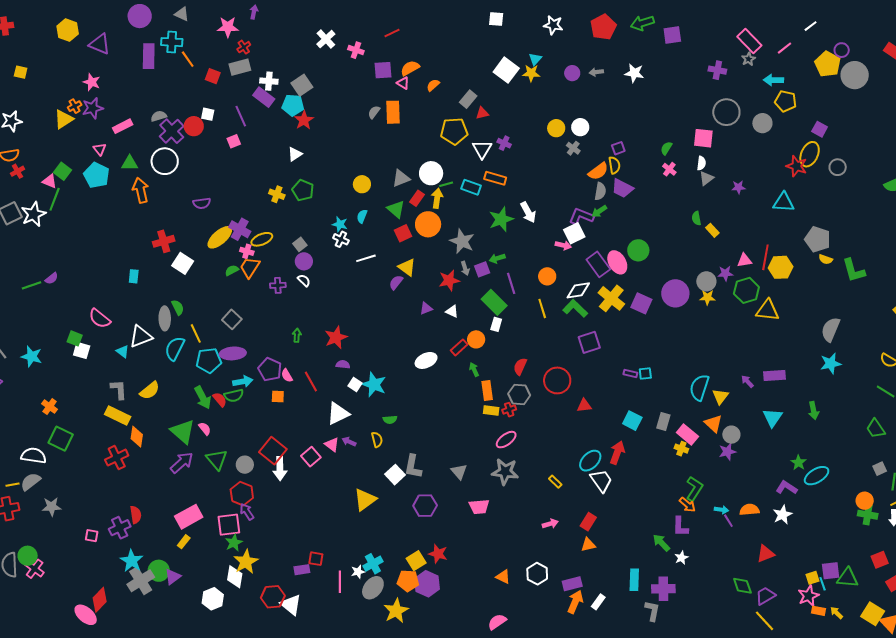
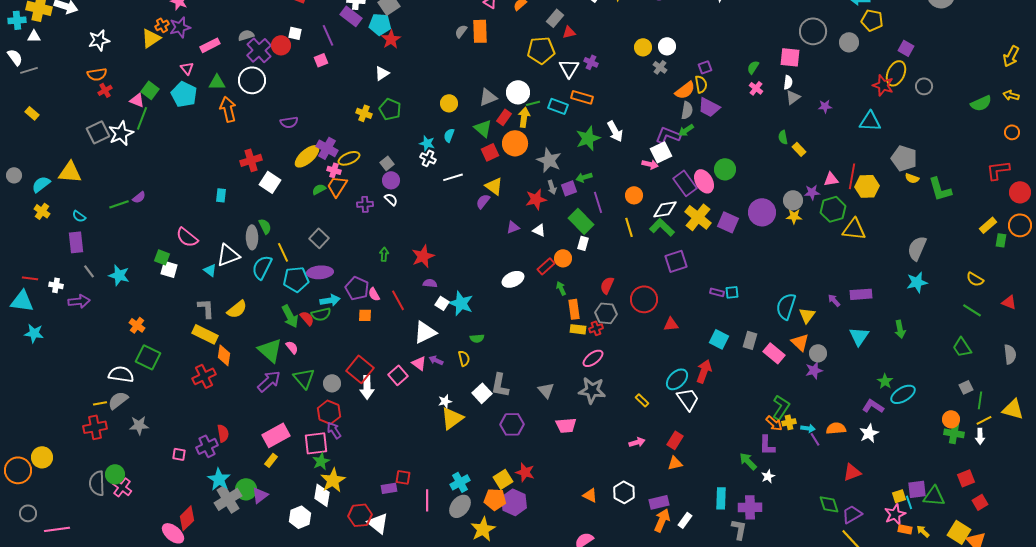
yellow cross: (681, 449) -> (789, 422), moved, turned -32
white star: (358, 572) -> (445, 401), moved

